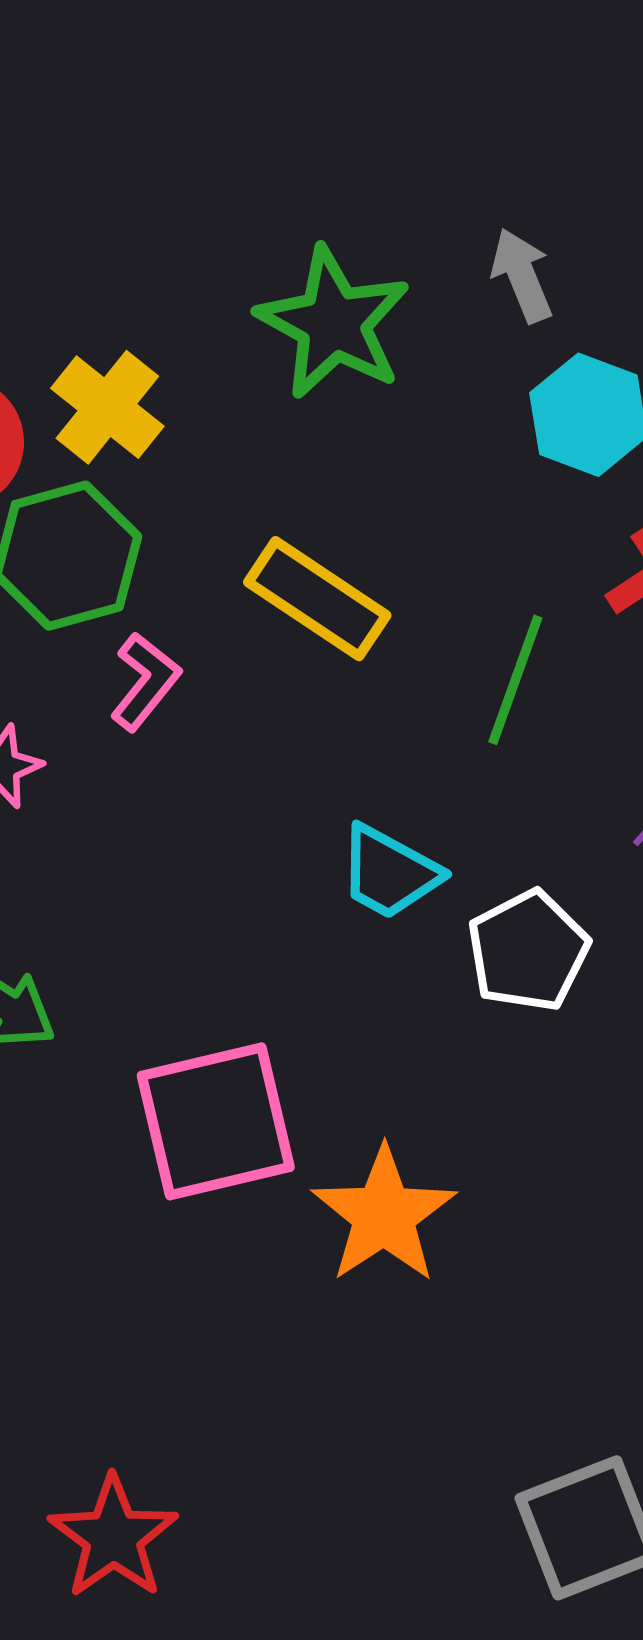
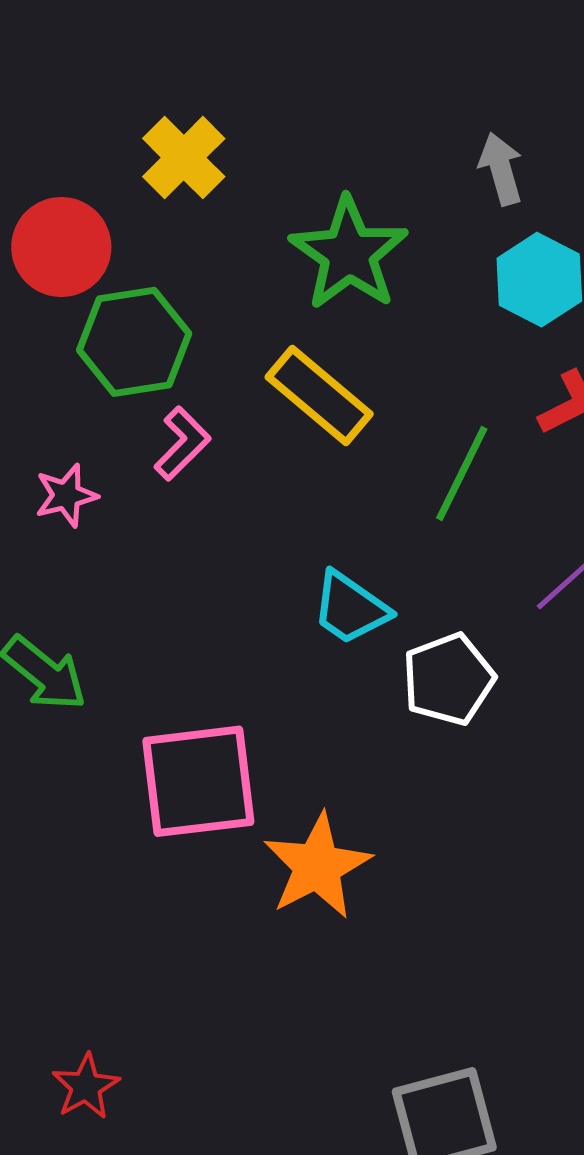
green star: (333, 323) -> (349, 254), moved
yellow cross: (107, 407) -> (184, 158), moved
red star: (113, 1537) -> (86, 1087), size x0.7

